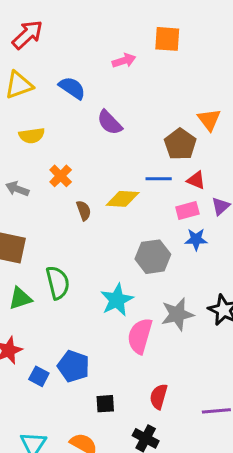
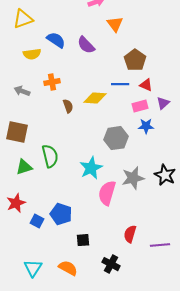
blue semicircle: (72, 88) -> (56, 40), moved
orange triangle: (209, 120) -> (115, 24), moved
orange cross: (61, 176) -> (52, 82), turned 35
red semicircle: (159, 396) -> (130, 234), moved

